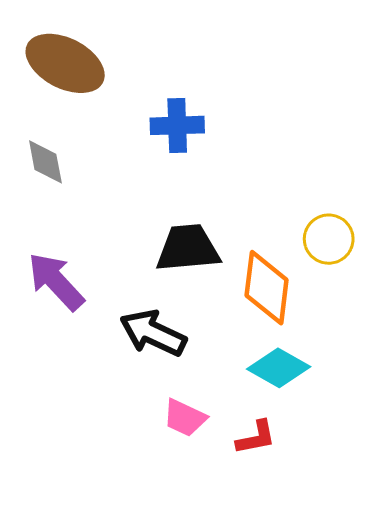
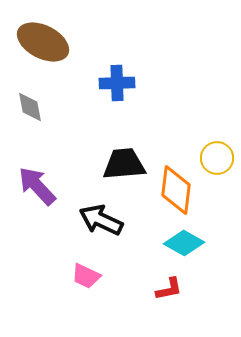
pink trapezoid: (185, 418) -> (86, 276), moved

